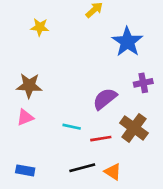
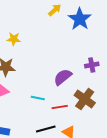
yellow star: (40, 27) -> (14, 39), moved
blue star: (127, 42) -> (80, 19), moved

